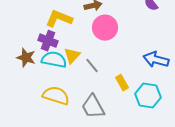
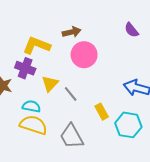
cyan semicircle: (54, 60) -> (31, 106), moved, size x0.7

